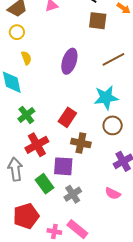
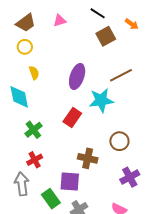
brown square: (98, 21) -> (106, 36), turned -36
cyan star: (106, 98) -> (101, 100), moved
red rectangle: (67, 117) -> (72, 118), moved
red cross: (37, 145) -> (35, 160), moved, size x0.7

